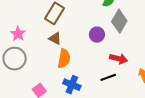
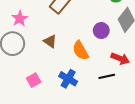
brown triangle: (55, 39) -> (50, 41), moved
orange semicircle: (64, 58) -> (80, 50), moved, turned 132

